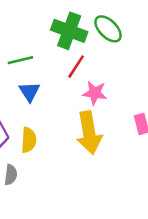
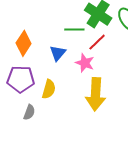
green line: (20, 60) -> (74, 30), moved
pink star: (95, 93) -> (85, 63), moved

